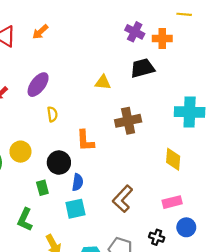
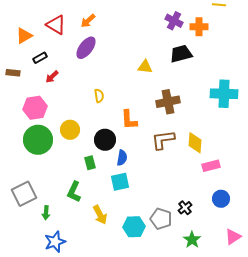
purple ellipse: (38, 85) -> (86, 48), moved
yellow diamond: (173, 159) -> (195, 143), moved
brown L-shape: (123, 199) -> (163, 140), moved, turned 40
pink rectangle: (172, 202) -> (211, 166), moved
black cross: (157, 237) -> (185, 208), moved, turned 32

